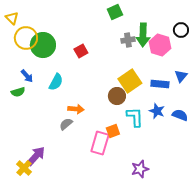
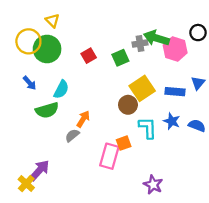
green square: (115, 12) -> (120, 58), moved
yellow triangle: (12, 18) -> (53, 21), moved
green arrow: (143, 35) -> (156, 38), turned 105
green semicircle: (18, 92) -> (47, 110), moved, size x1.5
orange arrow: (76, 109) -> (83, 119), turned -63
purple star: (140, 169) -> (153, 185), turned -30

